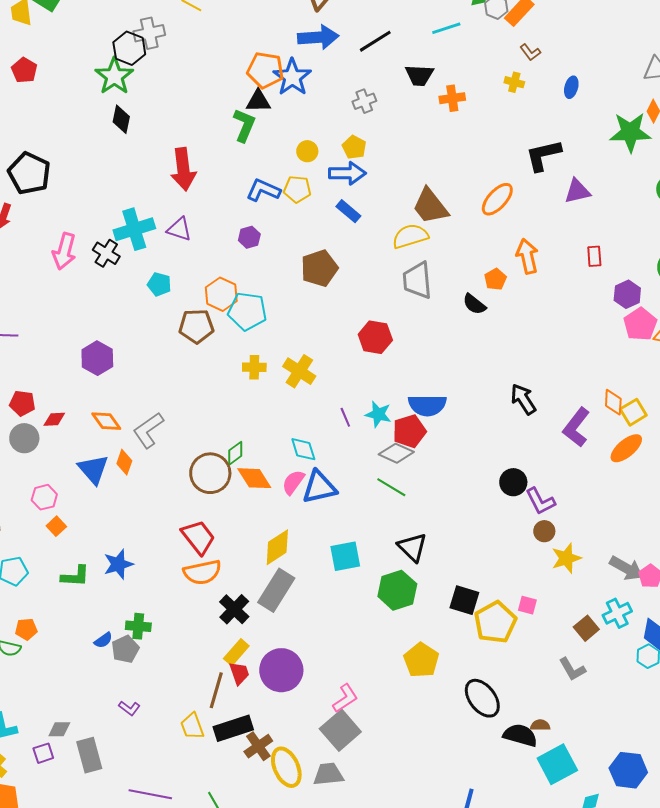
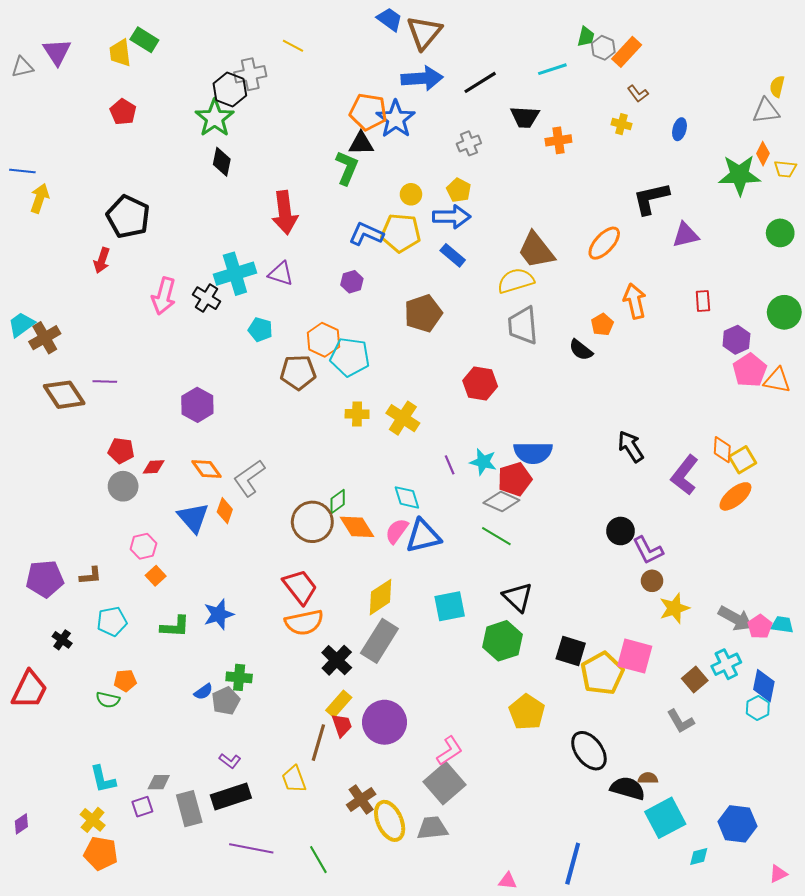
yellow pentagon: (297, 189) -> (401, 233), size x1.4
pink square: (527, 605) -> (635, 656), size x1.8
black rectangle: (233, 728) -> (231, 796), moved

